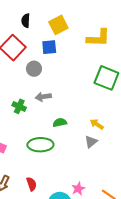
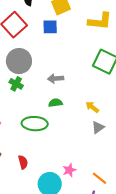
gray circle: (34, 69) -> (19, 61), moved, size x1.6
gray arrow: (43, 97) -> (56, 78), moved
gray triangle: (91, 142) -> (98, 127), moved

